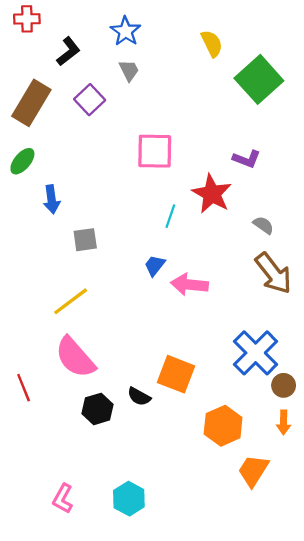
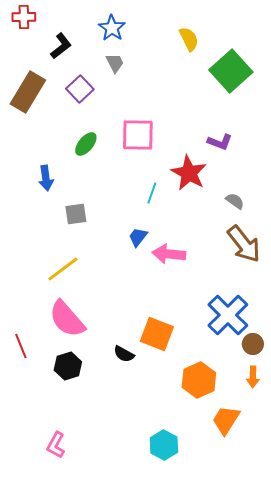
green ellipse: (22, 161) -> (86, 144), moved
black hexagon: (98, 409) -> (68, 366), moved
cyan hexagon: (129, 499) -> (164, 445), moved

